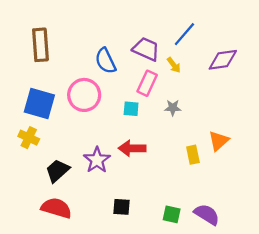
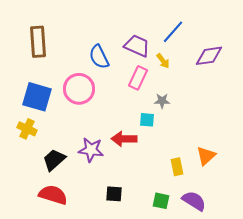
cyan square: (131, 109) -> (147, 120), moved
orange triangle: (219, 141) -> (206, 156), moved
yellow rectangle: (193, 155) -> (177, 167), moved
purple star: (97, 160) -> (91, 150), turned -30

